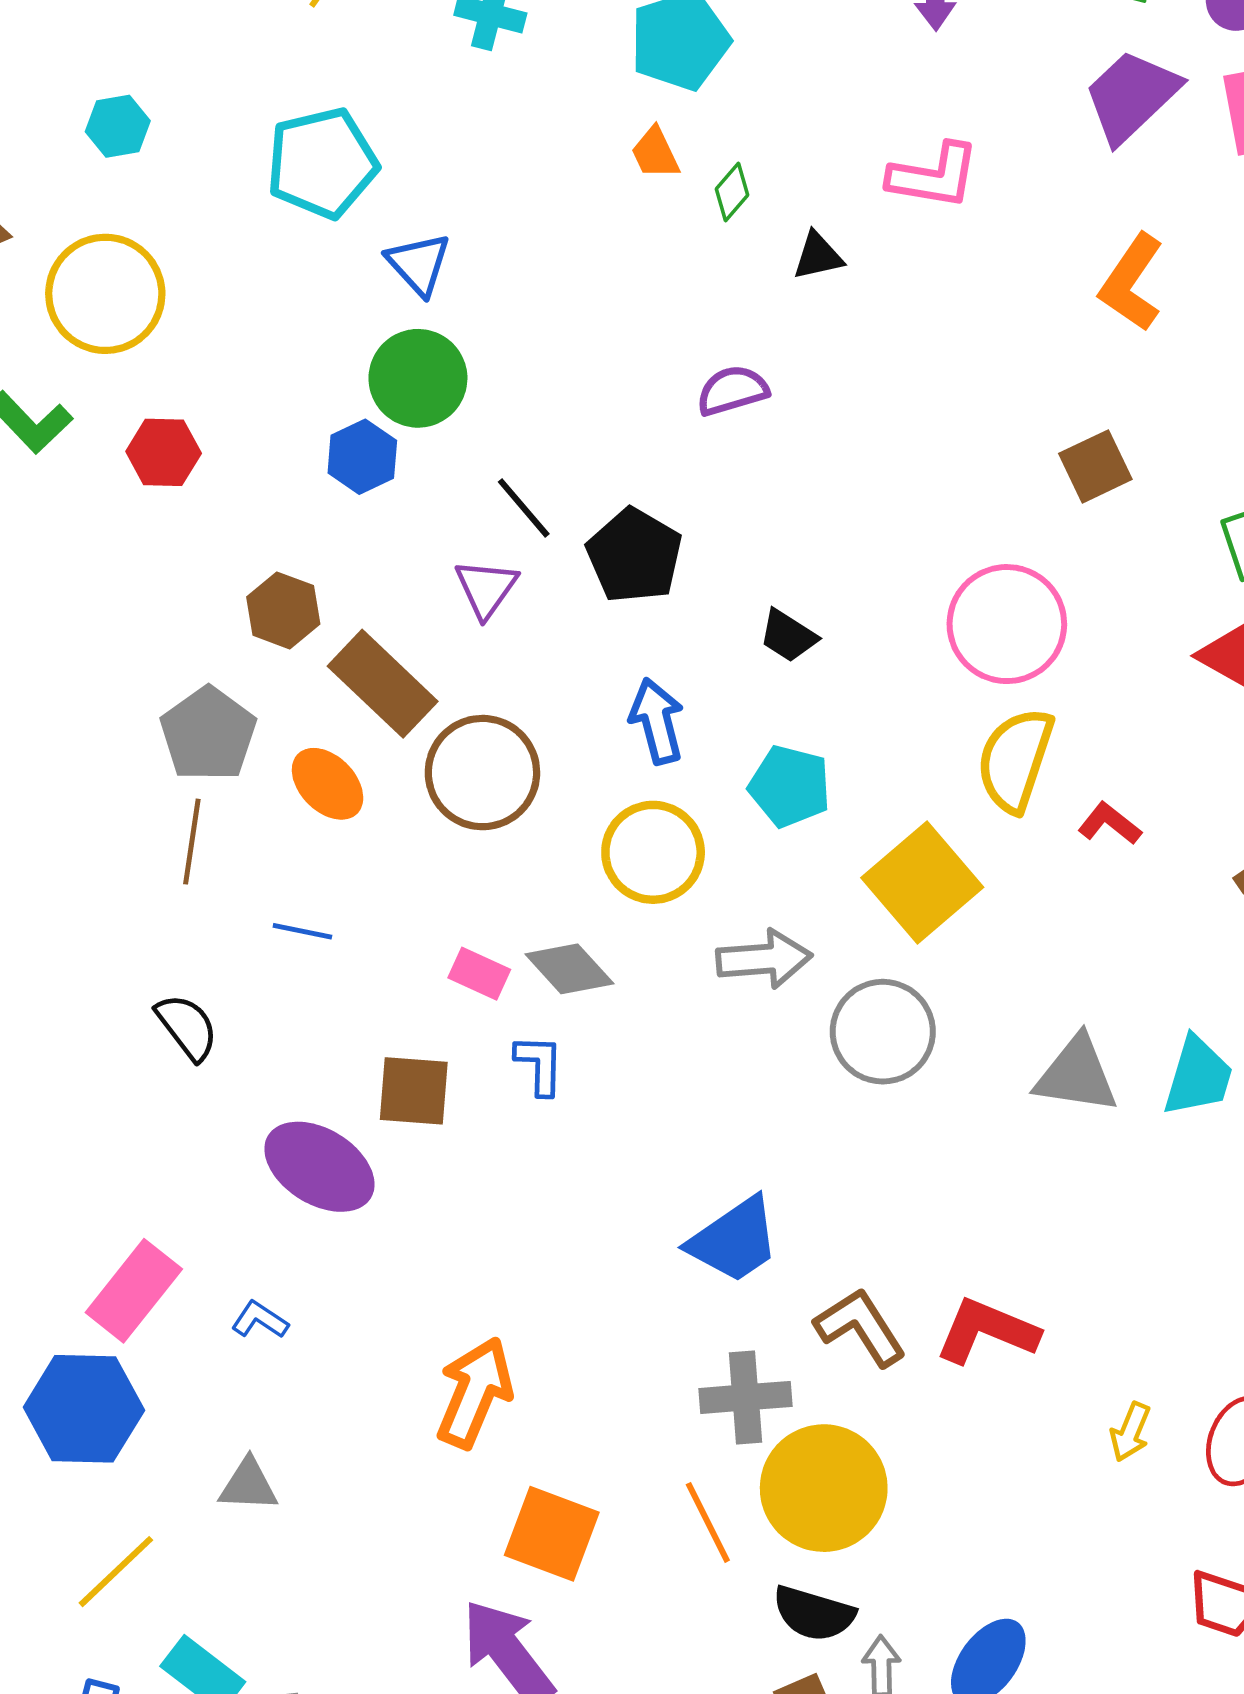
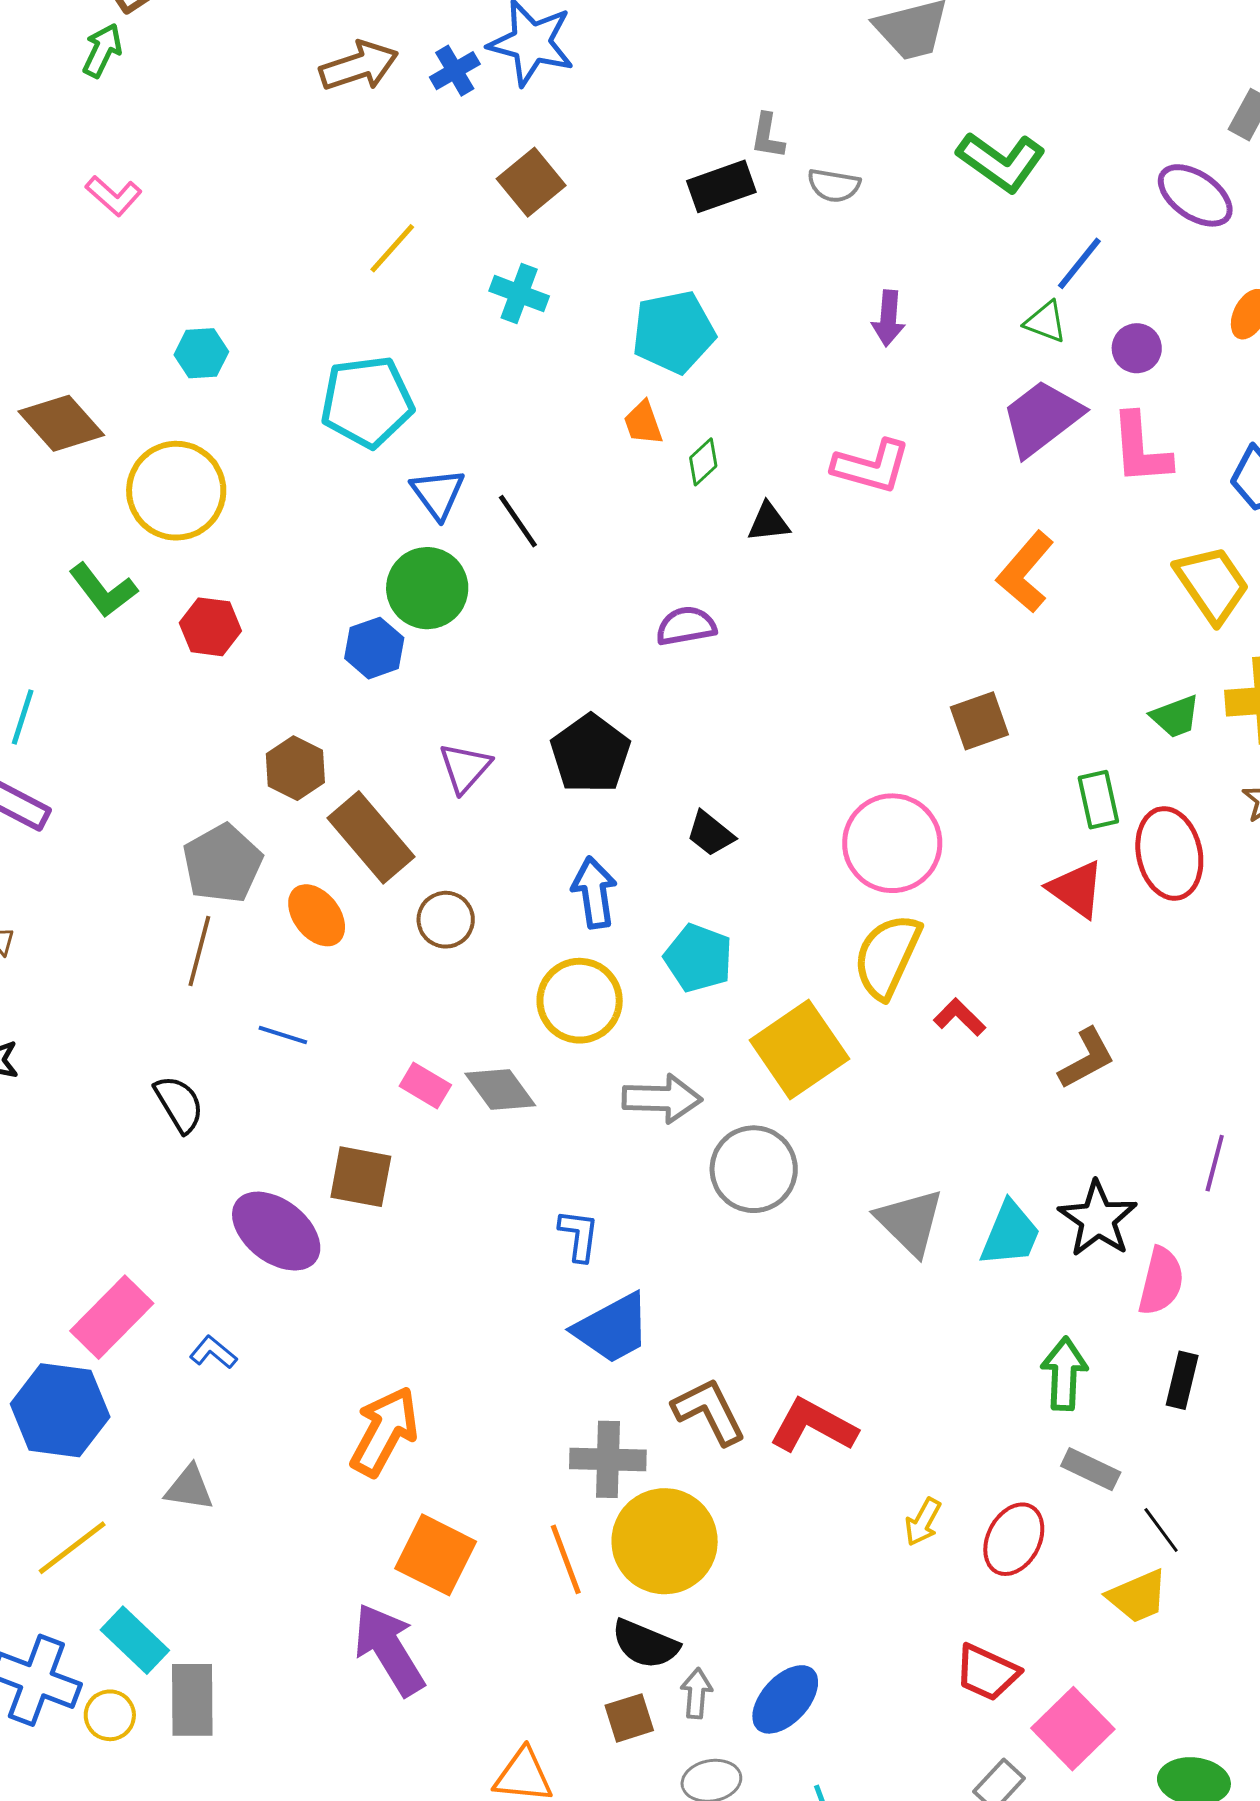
black line: (524, 508) -> (518, 521), moved
brown circle: (482, 773) -> (446, 920), size x0.6
blue L-shape: (539, 1065) -> (579, 1235), moved
gray triangle: (1076, 1075) -> (910, 1222), turned 30

